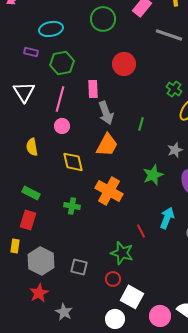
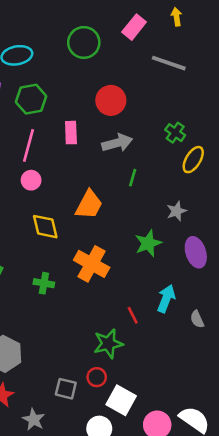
gray arrow: (106, 113) -> (117, 143), moved, turned -85
green star: (122, 253) -> (108, 344), turned -30
gray square: (79, 267) -> (66, 389), moved

